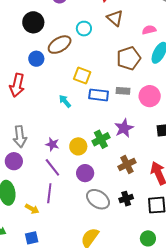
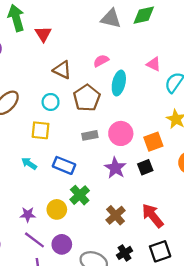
brown triangle: (115, 18) -> (62, 70), moved
cyan circle: (84, 29) -> (51, 102), moved
blue rectangle: (99, 95) -> (64, 165), moved, turned 30
purple star: (124, 128) -> (115, 168), moved
purple circle: (85, 173) -> (62, 244), moved

